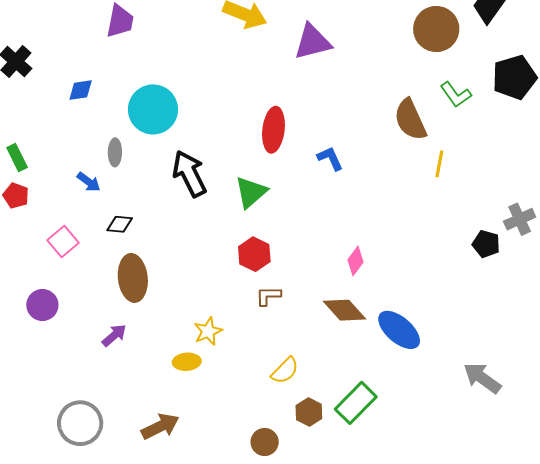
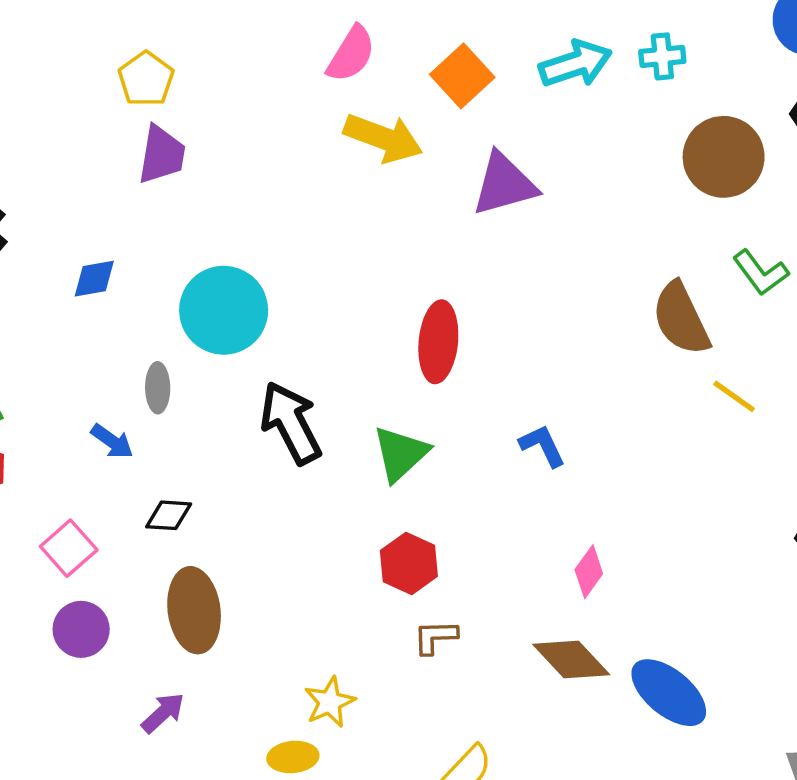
blue L-shape: (330, 158) -> (542, 446), moved
yellow line: (439, 164) -> (734, 396), turned -64
purple circle: (42, 305) -> (81, 629), moved

